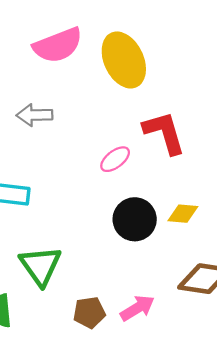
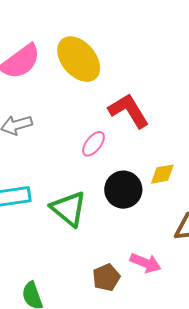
green triangle: (40, 266) -> (69, 209), moved
pink arrow: (137, 308) -> (145, 263), turned 68

